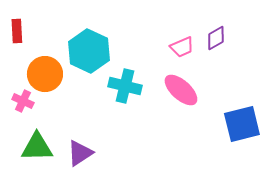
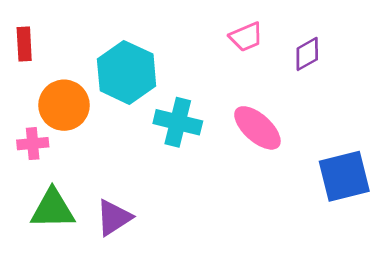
pink trapezoid: (182, 47) -> (246, 37), moved
pink cross: (23, 101) -> (33, 144), turned -30

